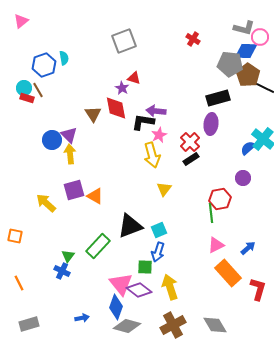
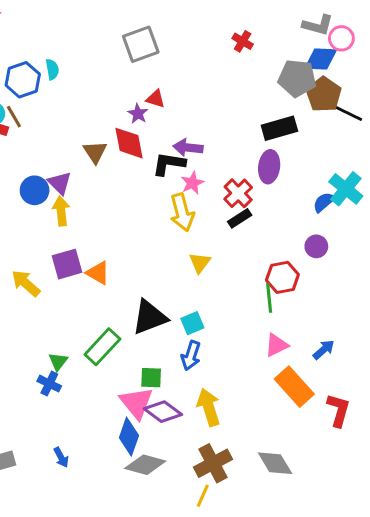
green square: (145, 267) -> (151, 378), moved
blue arrow: (82, 318) -> (61, 457), moved, turned 72

